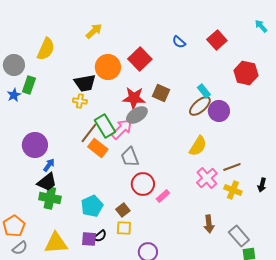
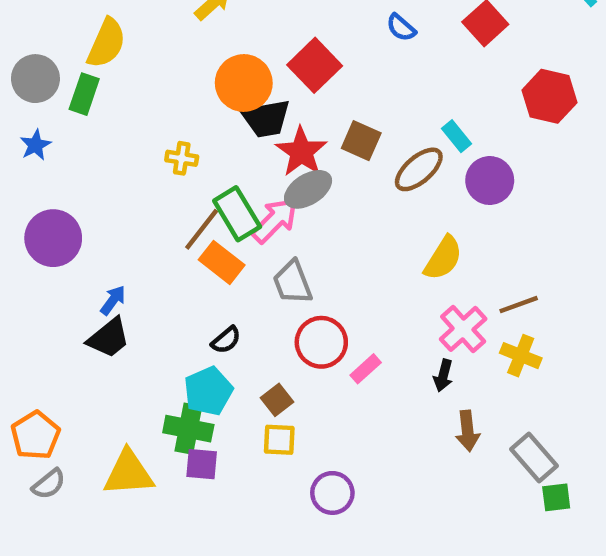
black trapezoid: (85, 83) -> (266, 118), moved
green rectangle: (29, 85) -> (84, 94), moved
red star: (134, 98) -> (301, 152), turned 30
brown ellipse: (200, 106) -> (419, 169), moved
purple circle: (35, 145) -> (53, 238), moved
black arrow: (262, 185) -> (443, 375), moved
green cross: (50, 198) -> (188, 429), moved
black semicircle: (100, 236) -> (226, 340), moved

